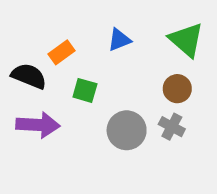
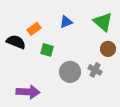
brown circle: (177, 89) -> (108, 49), moved
purple arrow: (38, 125) -> (28, 92), moved

